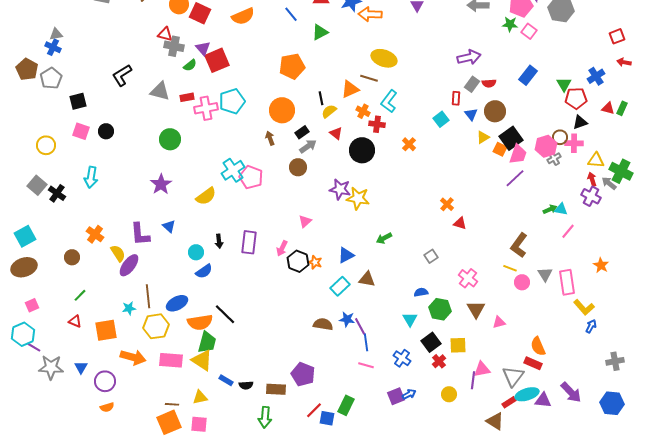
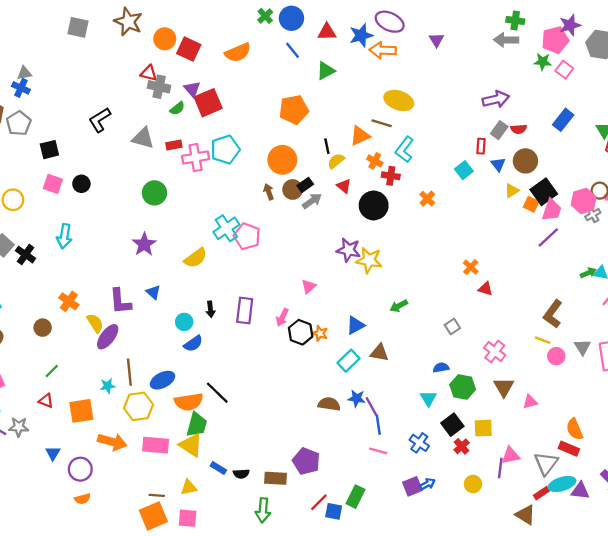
brown circle: (298, 167) -> (293, 189), moved
gray star: (51, 367) -> (19, 427), moved, size x0.7

